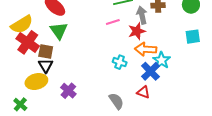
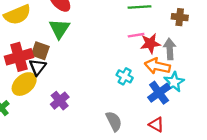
gray arrow: (142, 15) -> (170, 49), moved
pink line: (113, 22) -> (136, 35), moved
red cross: (28, 42) -> (19, 57), moved, turned 30
yellow ellipse: (36, 81) -> (24, 84), turned -35
red triangle: (143, 92) -> (156, 125), moved

